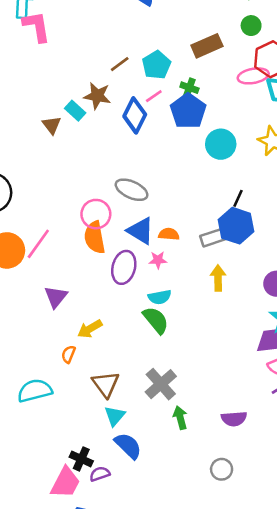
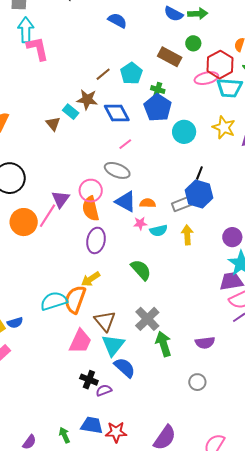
green circle: (251, 26) -> (193, 43), moved
brown rectangle: (207, 46) -> (170, 57), turned 55
pink line: (154, 96) -> (125, 144), moved
blue diamond: (135, 115) -> (117, 113), turned -52
purple ellipse: (124, 267) -> (96, 240), moved
purple triangle: (56, 297) -> (61, 199), moved
cyan semicircle: (160, 297) -> (159, 231), moved
orange semicircle: (68, 354) -> (75, 299), size x2.0
cyan semicircle: (35, 391) -> (54, 301), moved
cyan triangle: (115, 416) -> (113, 345), size x1.4
green arrow: (180, 418) -> (164, 344), size x1.4
pink trapezoid: (65, 483) -> (80, 341), moved

